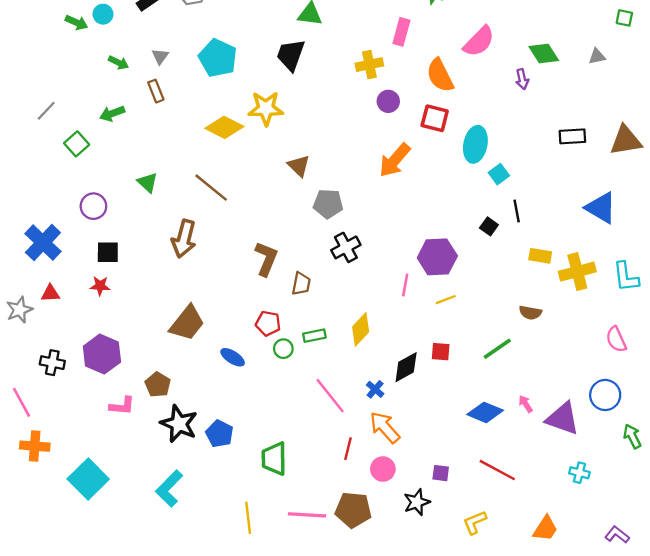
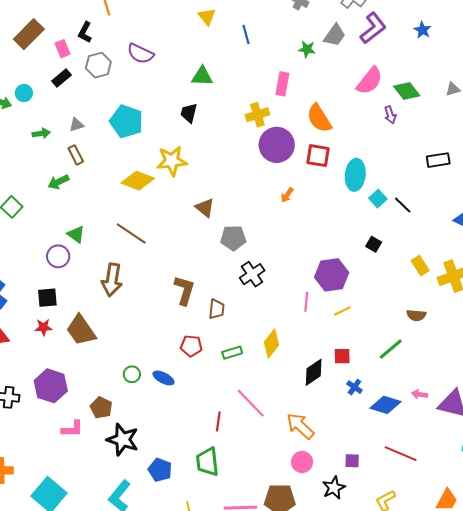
pink semicircle: (479, 41) -> (370, 81), moved
black trapezoid: (291, 55) -> (189, 113), size x0.7
gray triangle: (160, 56) -> (76, 125), turned 42
green arrow: (119, 63) -> (41, 133), turned -30
purple circle: (388, 101) -> (277, 145), size x1.8
green arrow: (112, 113) -> (58, 182), moved
orange arrow: (395, 160) -> (287, 195), size x0.5
purple circle: (93, 206) -> (58, 256), moved
black line: (517, 211) -> (403, 205), moved, turned -30
yellow rectangle: (540, 256) -> (420, 266), turned 54
brown trapezoid: (187, 323) -> (81, 330), moved, turned 112
green circle: (283, 349) -> (132, 374), moved
blue cross: (375, 389) -> (354, 387), moved
pink arrow: (526, 404) -> (420, 394), turned -42
blue pentagon: (220, 434) -> (160, 470), moved
red line: (348, 449) -> (218, 421), moved

